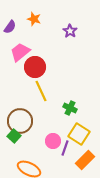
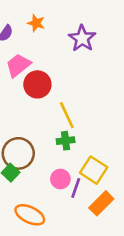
purple star: (70, 31) -> (82, 38), size x1.5
yellow line: (41, 91) -> (67, 115), moved
green cross: (70, 108) -> (66, 141), moved, turned -32

